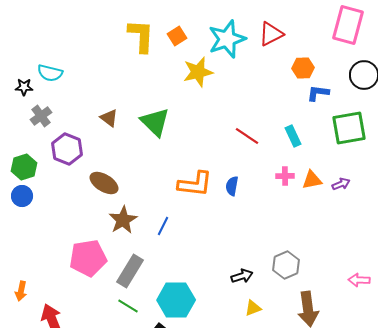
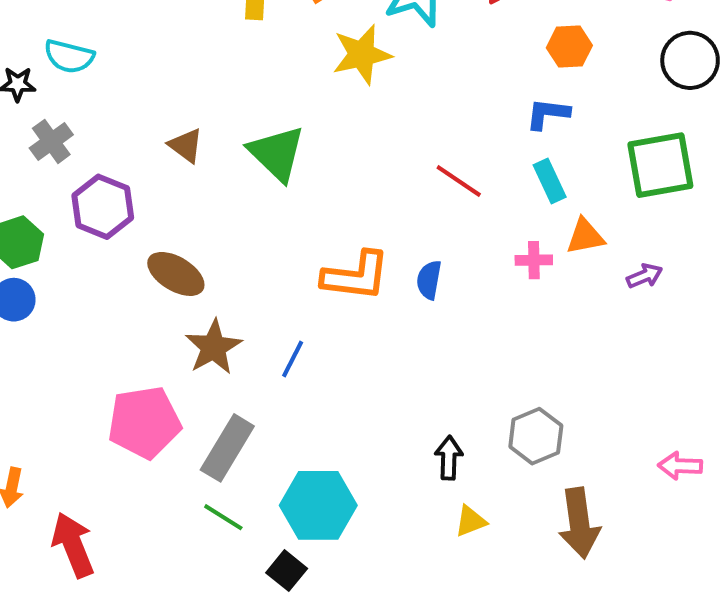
blue L-shape: (318, 93) -> (548, 114), moved
orange triangle: (312, 180) -> (585, 236), moved
black arrow: (242, 276) -> (449, 458), turned -70

